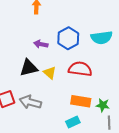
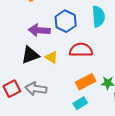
cyan semicircle: (102, 38) -> (98, 16), turned -80
purple arrow: (41, 44) -> (39, 30), size x1.5
orange rectangle: (81, 101) -> (86, 82), turned -30

